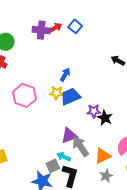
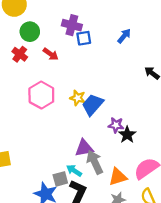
blue square: (75, 26) -> (84, 38), moved, turned 32
red arrow: (55, 28) -> (51, 54), moved, turned 56
blue arrow: (65, 75) -> (124, 36), moved
blue trapezoid: (71, 97) -> (93, 105), turned -35

